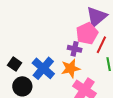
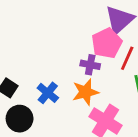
blue cross: (43, 68) -> (48, 93), size x0.7

